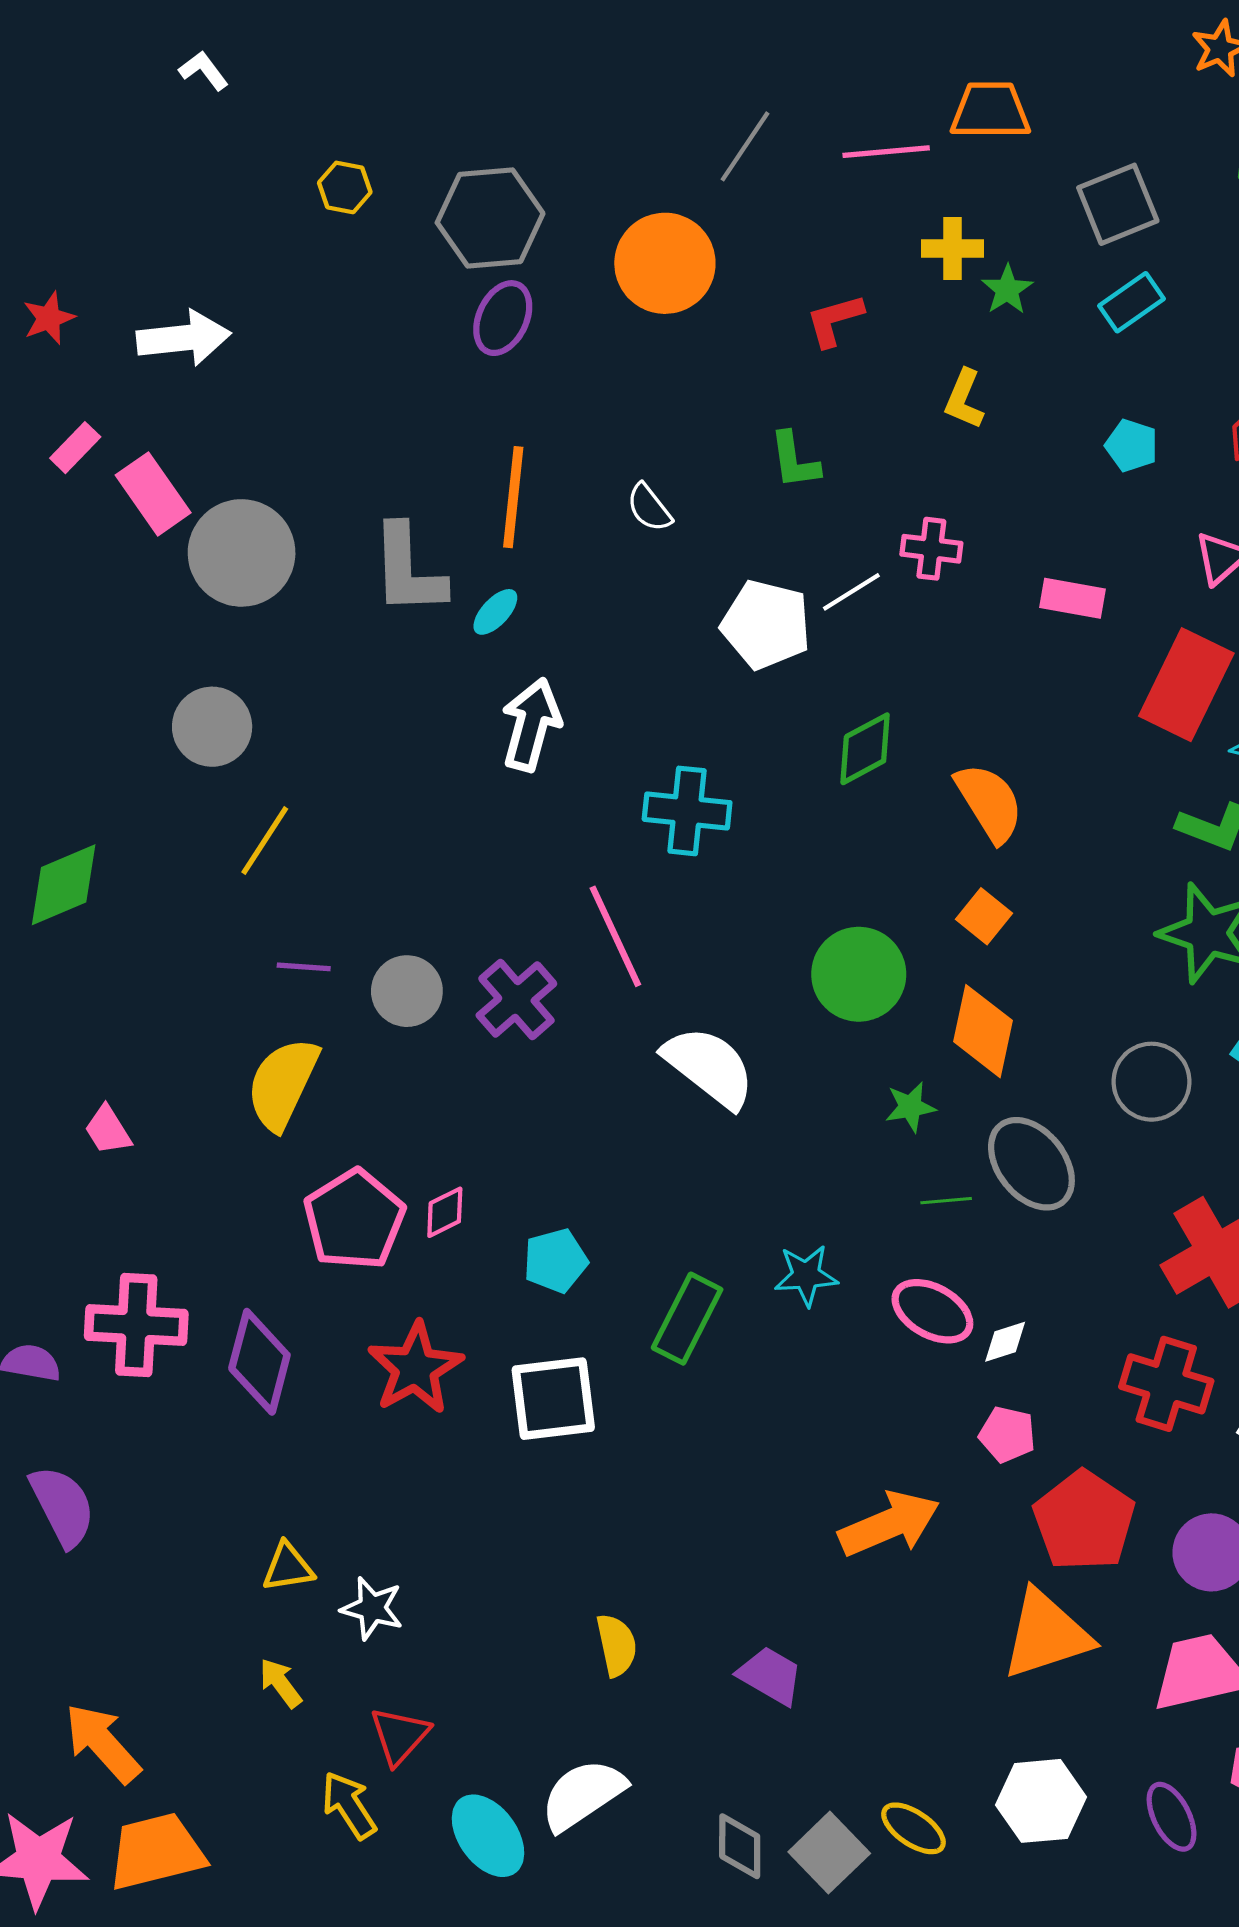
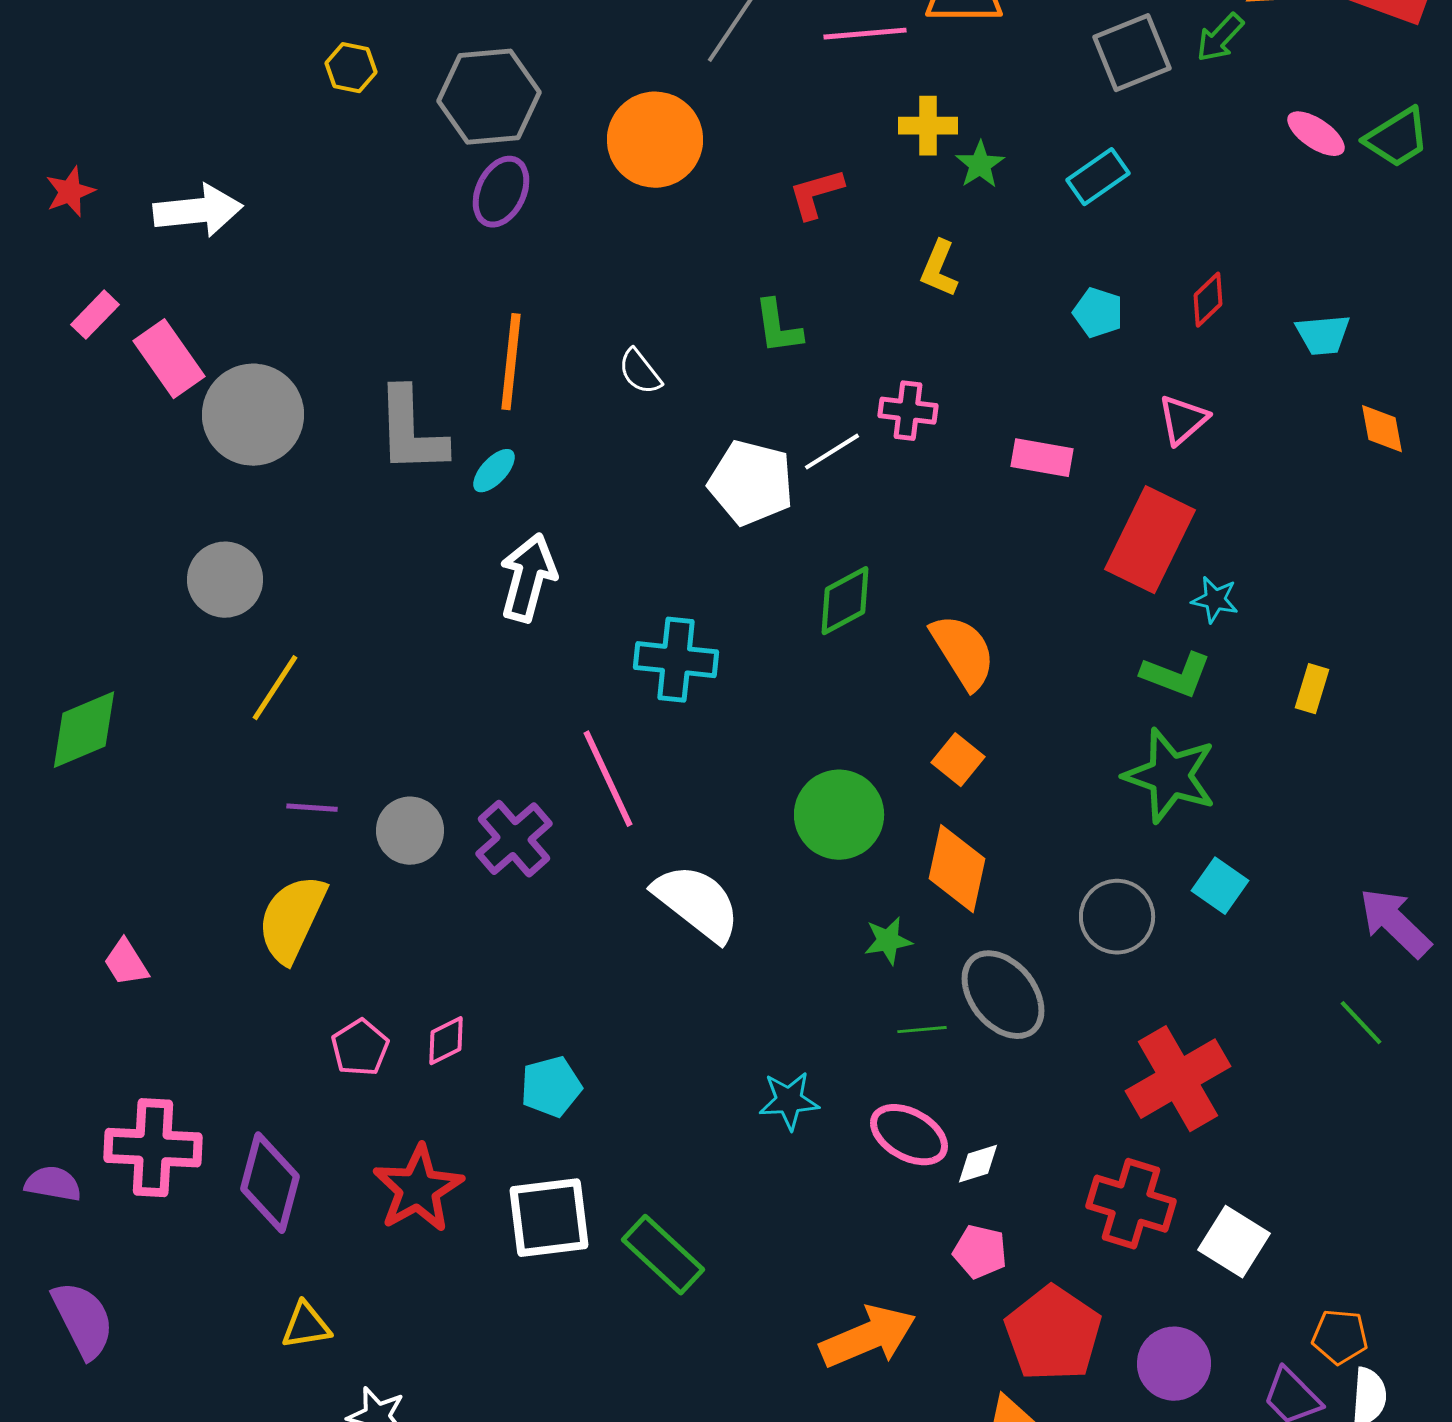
gray square: (1118, 204) -> (1132, 53), moved
pink pentagon: (354, 1220) -> (360, 1048), size x0.6
green rectangle: (687, 1319) -> (663, 1255), moved, turned -74
yellow triangle: (288, 1567) -> (306, 1326), moved

